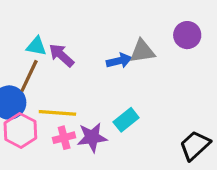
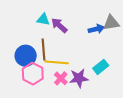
brown line: (29, 76) -> (43, 50), moved, turned -30
pink cross: (64, 138) -> (61, 78), turned -32

